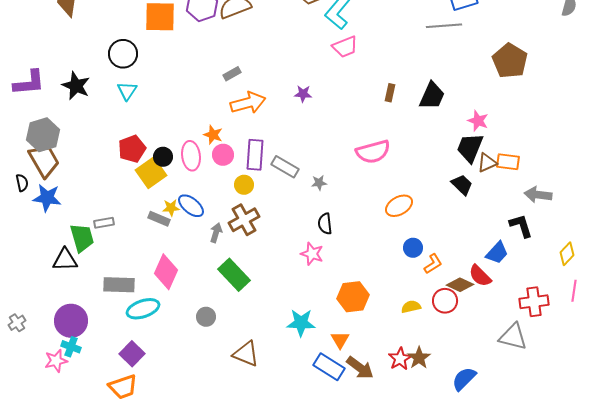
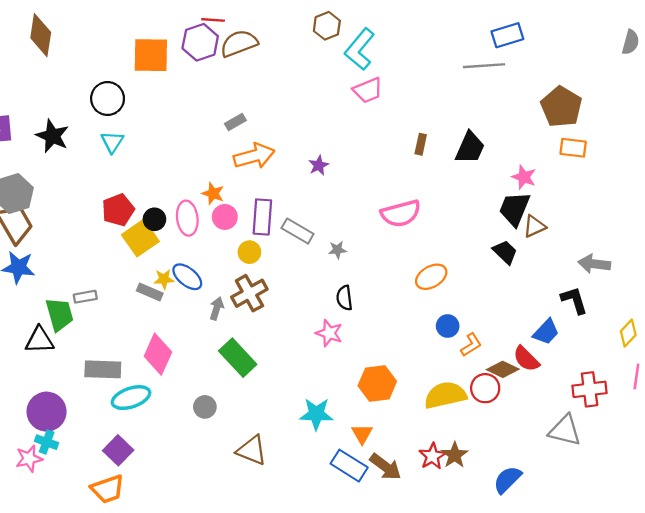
purple star: (303, 94) -> (319, 165), moved, turned -30
orange rectangle: (508, 162) -> (573, 148), moved
yellow semicircle: (411, 307) -> (445, 395), size x1.8

